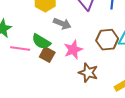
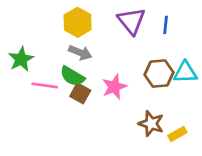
gray arrow: (62, 24) -> (80, 53), moved
brown star: (88, 73) -> (151, 124), moved

